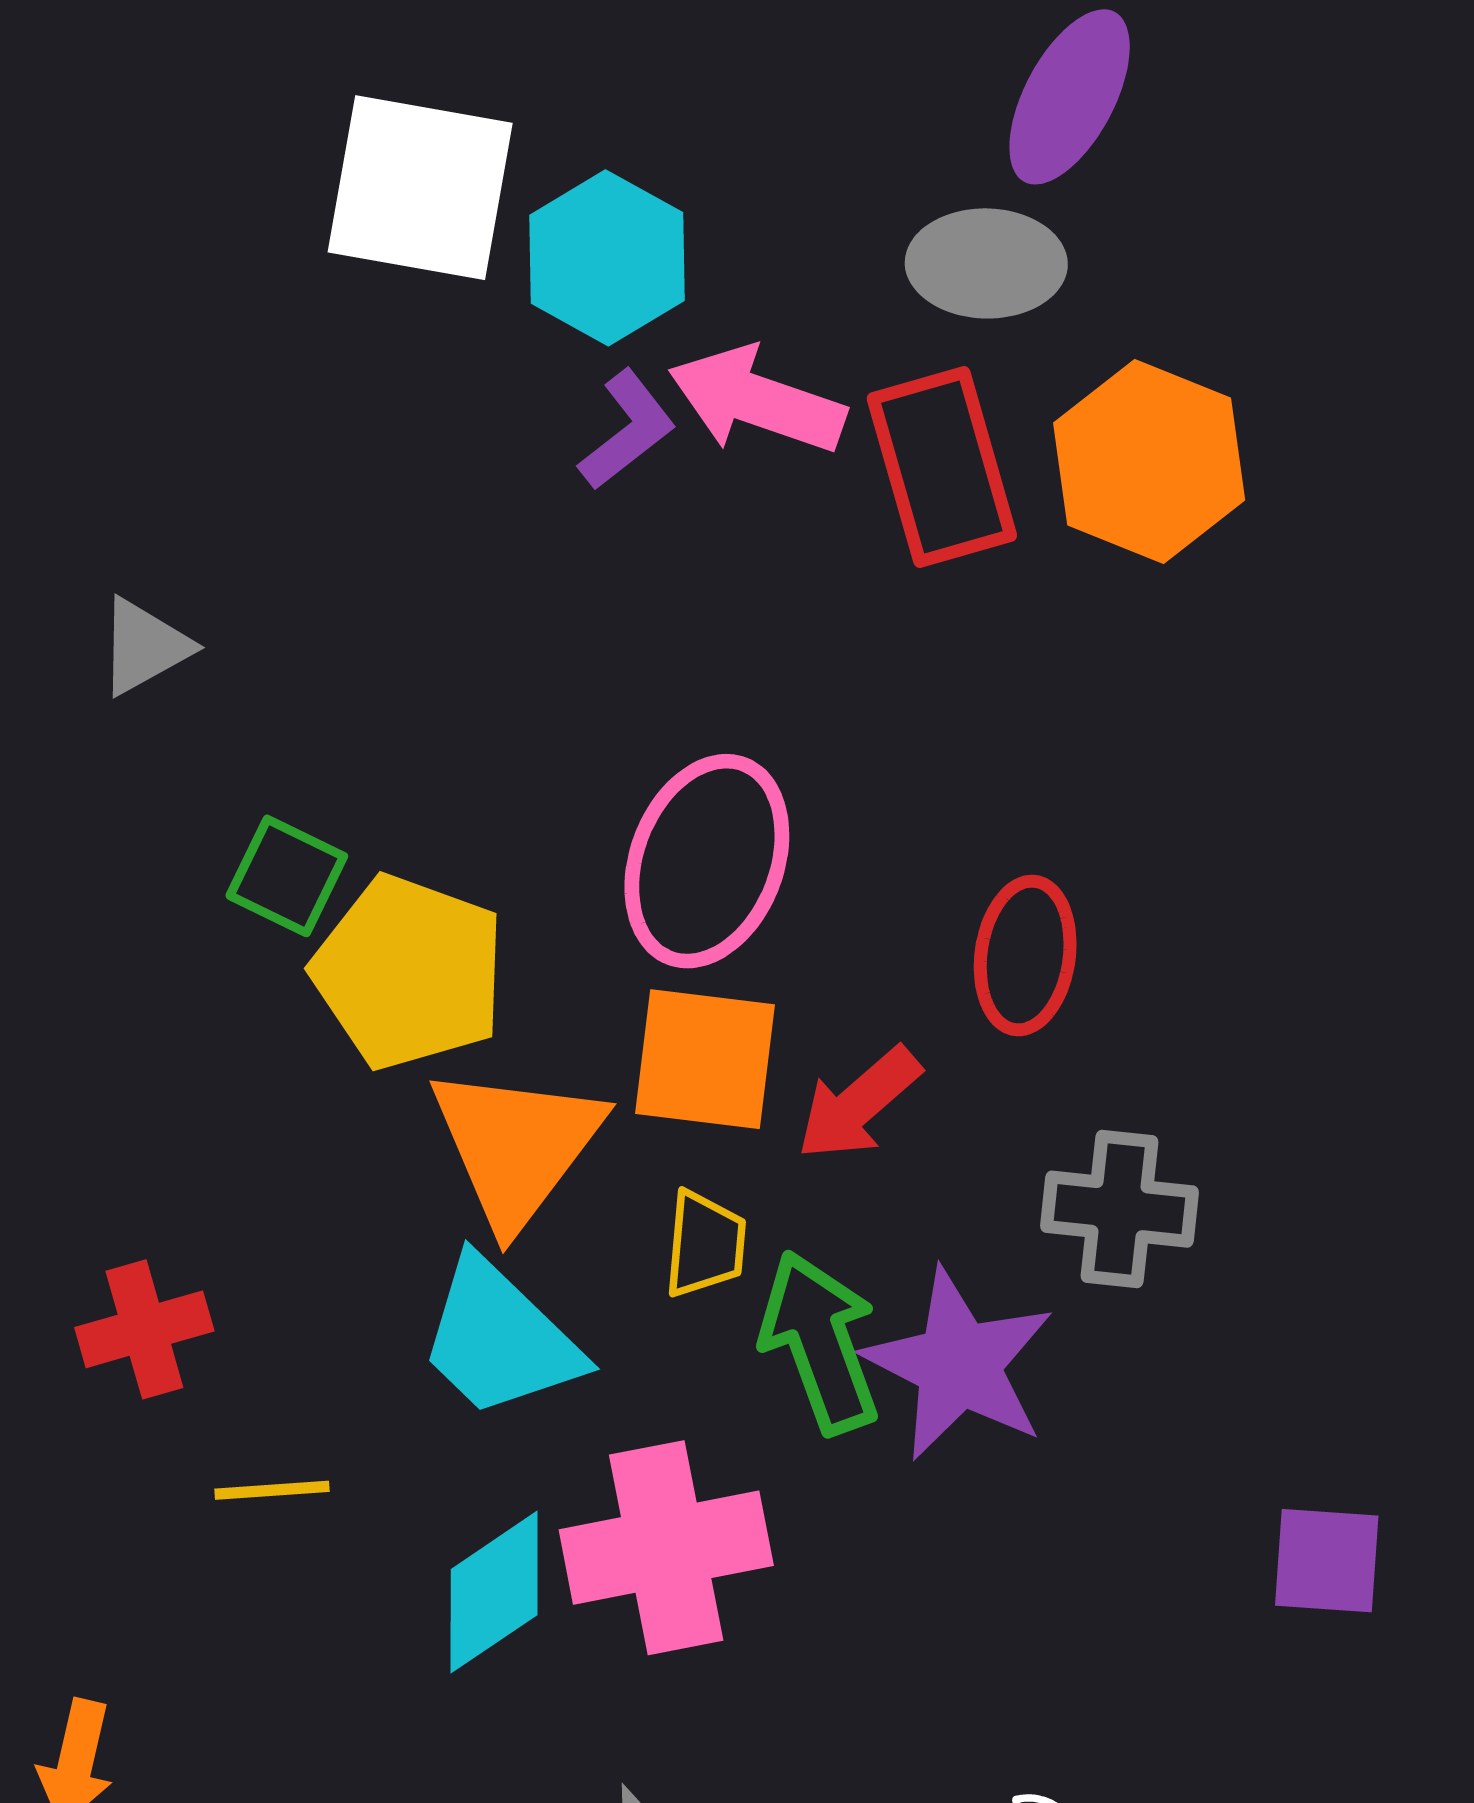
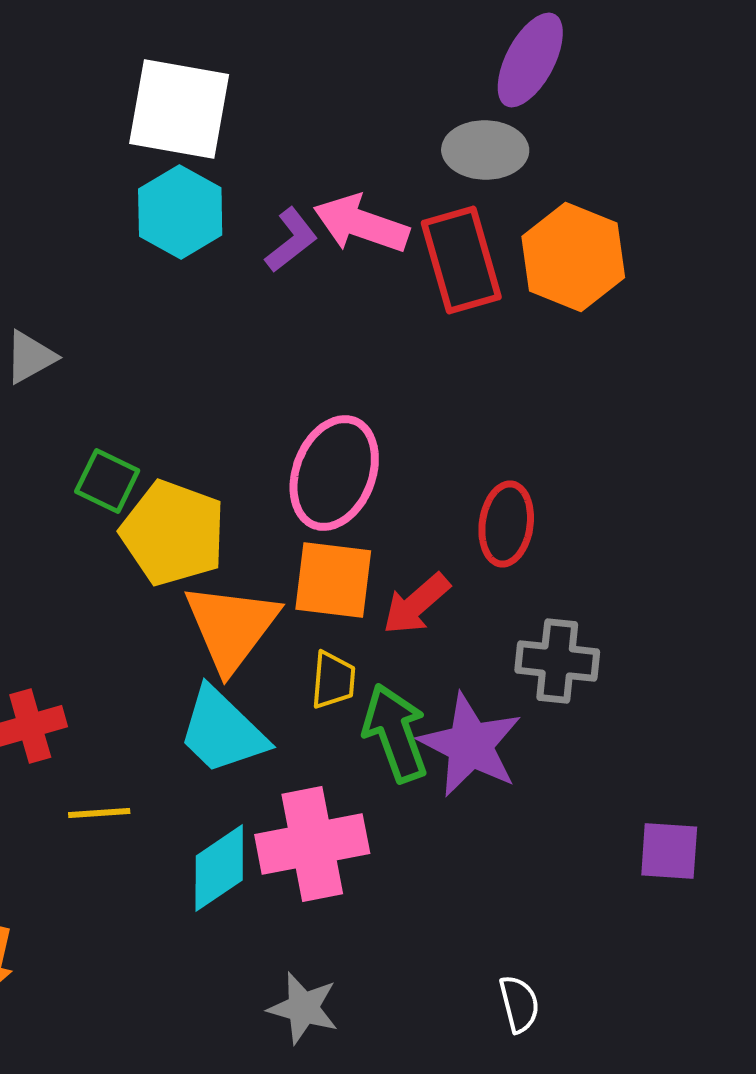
cyan hexagon: (607, 258) -> (180, 212), moved

